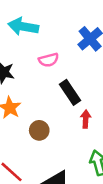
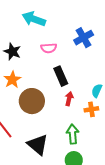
brown circle: (39, 130) -> (32, 101), size x1.6

